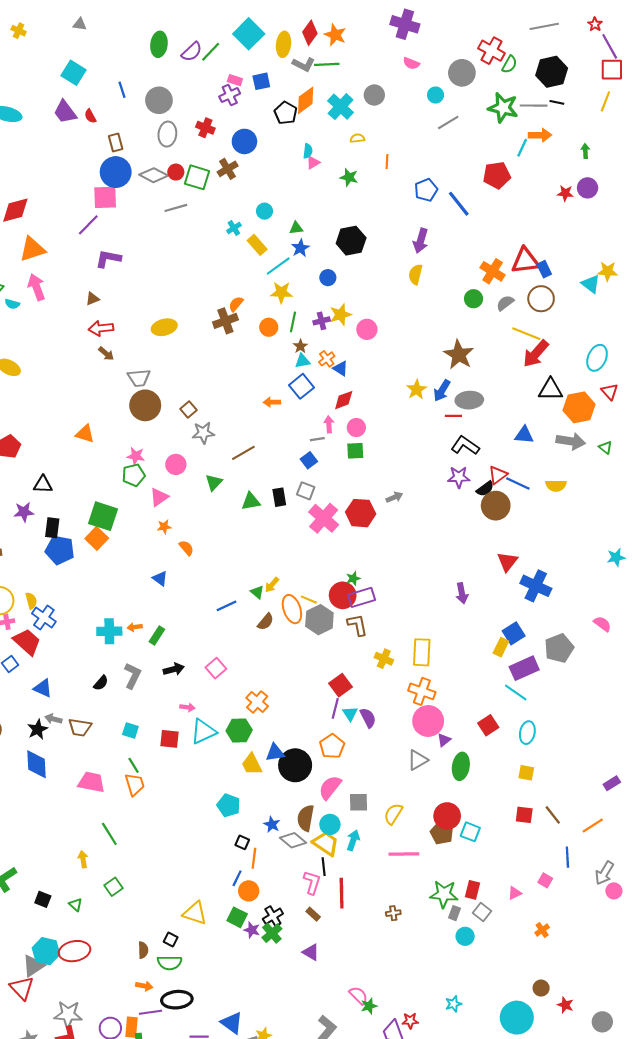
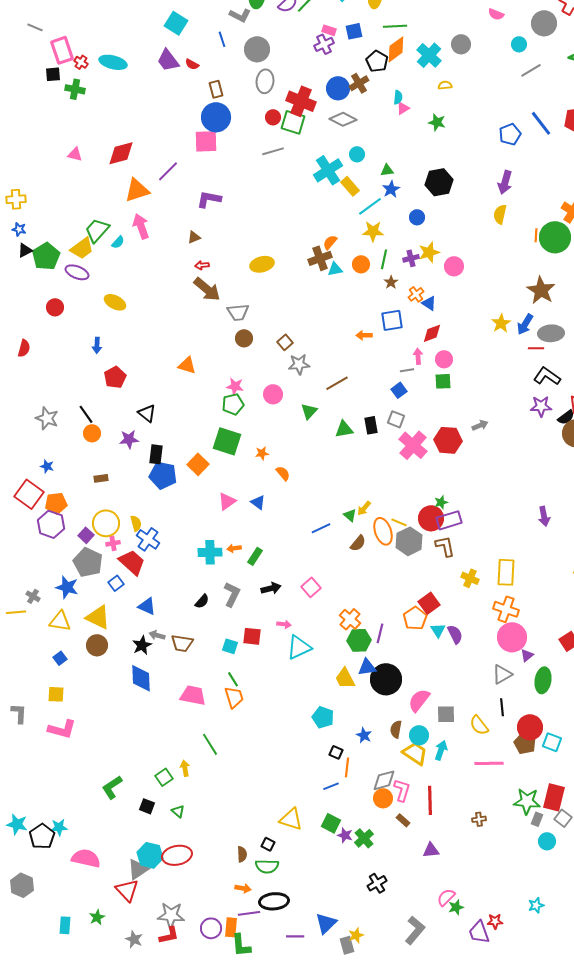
gray L-shape: (304, 64) -> (240, 15), moved
green line: (327, 64) -> (395, 26), moved
red semicircle: (90, 116) -> (192, 64), turned -32
red cross: (205, 128) -> (301, 101), moved, size x1.6
orange line: (387, 162) -> (536, 235), moved
brown cross: (228, 169) -> (359, 83), moved
gray diamond: (154, 175) -> (343, 119), moved
blue line: (459, 204) -> (541, 123), moved
purple line: (88, 225) -> (168, 171), moved
cyan cross: (234, 228) -> (328, 170), size x2.0
green circle: (474, 299) -> (555, 237), size x1.8
cyan semicircle: (12, 304) -> (118, 242), turned -64
red arrow: (101, 328) -> (202, 265), size x0.6
brown arrow: (106, 354) -> (207, 289), size x1.8
cyan triangle: (303, 361) -> (335, 269), moved
blue square: (301, 386) -> (392, 320), turned 30
brown circle: (145, 405) -> (244, 338), size x0.6
black triangle: (43, 485) -> (147, 413), turned 36
pink triangle: (159, 497) -> (227, 501), moved
green square: (103, 516) -> (227, 441), moved
purple line: (335, 708) -> (380, 633), moved
green hexagon: (239, 730) -> (359, 640), moved
red square: (170, 739) -> (252, 636), moved
orange pentagon: (332, 746) -> (415, 618), moved
yellow semicircle: (393, 814) -> (479, 725), turned -70
brown semicircle: (306, 818) -> (396, 729), size x0.7
gray diamond: (293, 840) -> (384, 780), moved, turned -55
black line: (324, 867) -> (502, 707), moved
blue line: (237, 878) -> (331, 786), turned 42
green square: (114, 887) -> (164, 777), moved
red rectangle: (472, 890) -> (554, 797), size x1.5
orange circle: (249, 891) -> (383, 798), moved
black cross: (273, 916) -> (377, 883), moved
purple triangle: (311, 952) -> (431, 850), moved, turned -36
pink semicircle: (358, 995) -> (446, 897), turned -90
blue triangle: (232, 1023) -> (326, 923), turned 40

